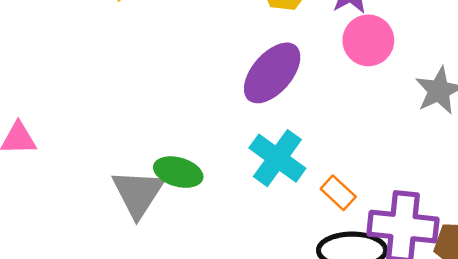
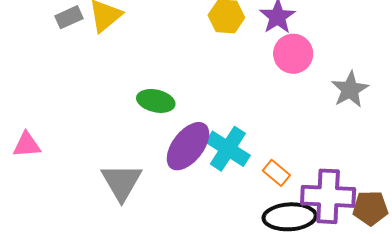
purple ellipse: (272, 73) -> (188, 146), moved
green ellipse: (178, 172) -> (156, 101), moved

